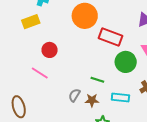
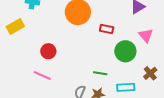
yellow rectangle: (31, 22) -> (15, 26), moved
red rectangle: (110, 37) -> (107, 29), size x0.6

